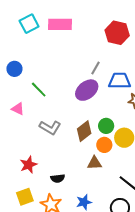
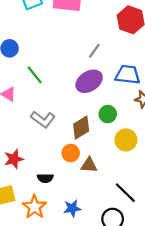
gray line: (95, 68) -> (94, 51), moved
green circle: (106, 126) -> (108, 114), moved
orange circle: (104, 145) -> (71, 153), moved

